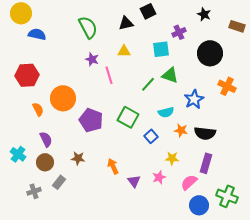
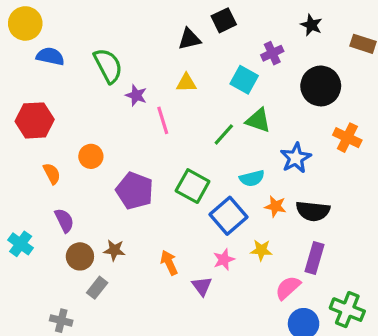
green semicircle: (88, 27) -> (108, 66), moved
cyan square: (161, 49) -> (244, 80), turned 36
orange circle: (63, 98) -> (91, 156), size x0.6
blue square: (151, 136) -> (228, 216), size x1.6
brown circle: (45, 162) -> (80, 256), moved
pink star: (159, 177) -> (224, 260), moved
gray rectangle: (59, 182) -> (97, 288), moved
gray cross: (34, 191) -> (61, 321), moved, turned 32

